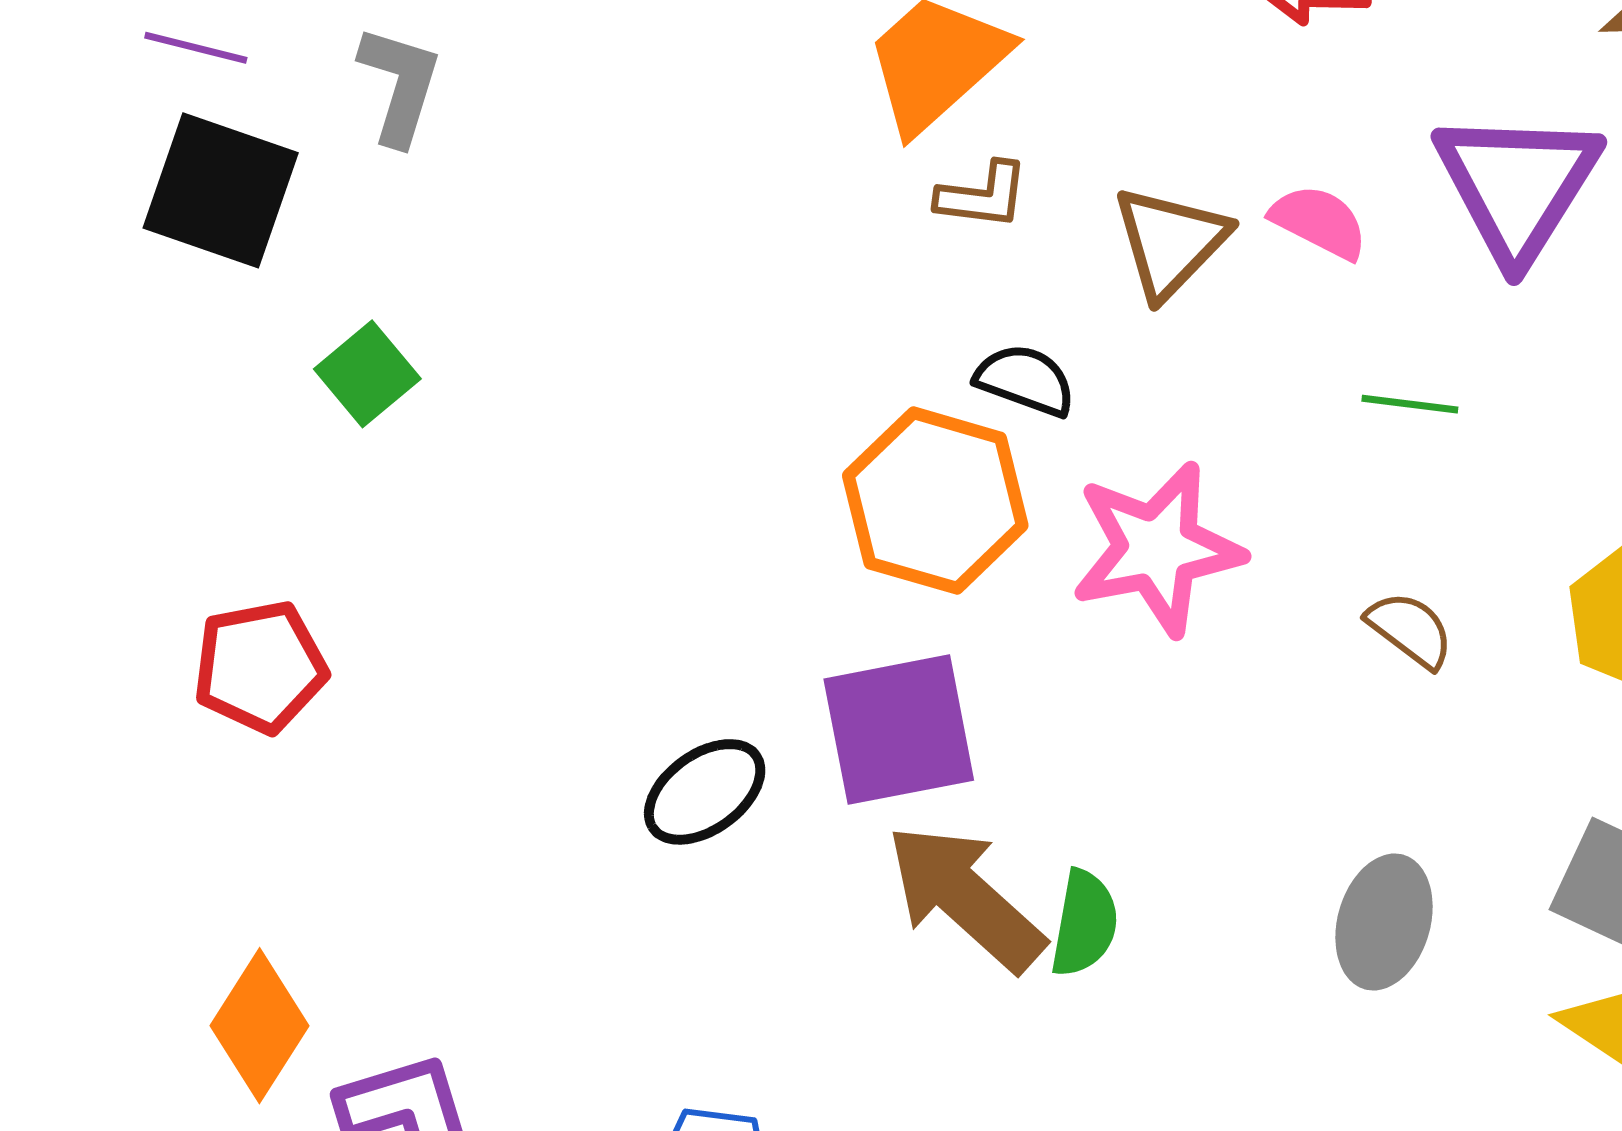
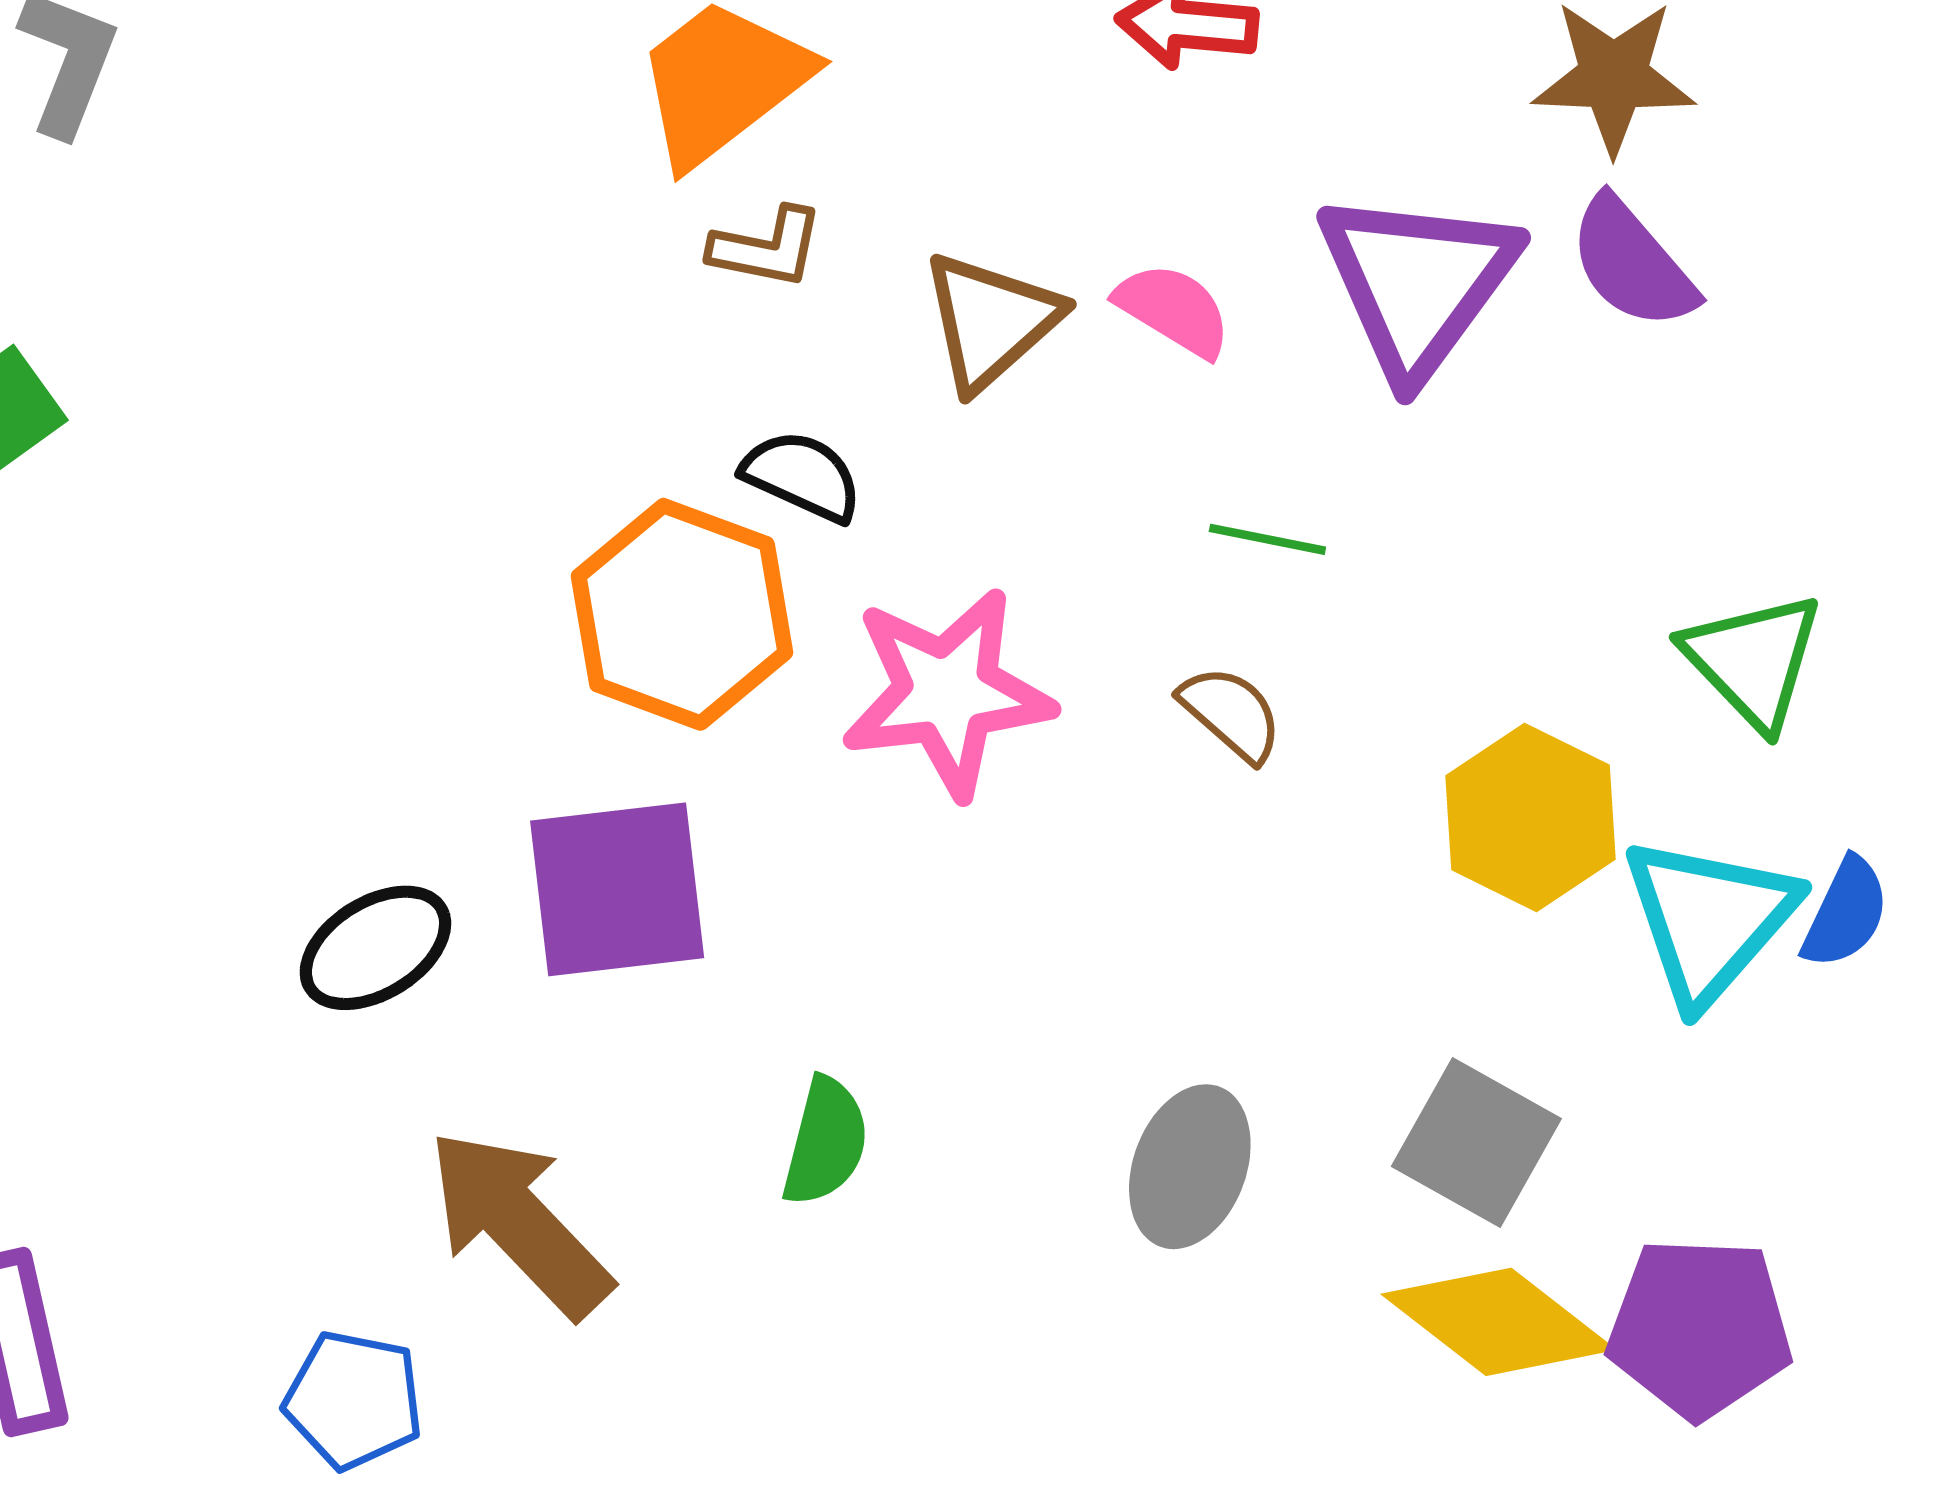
brown semicircle: (1410, 630) -> (1231, 713), moved
brown arrow: (965, 897) -> (519, 1223), moved

